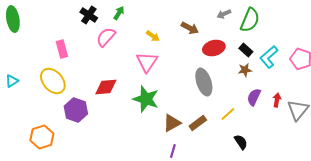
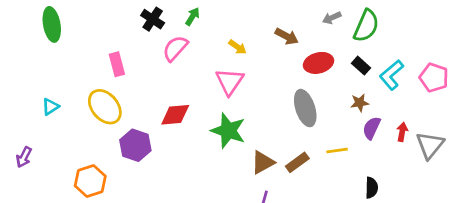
brown star: (245, 70) -> (360, 103), moved
yellow line: (228, 114) -> (337, 151), turned 35
black semicircle: (241, 142) -> (372, 188), moved, turned 35

